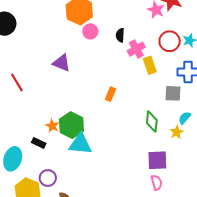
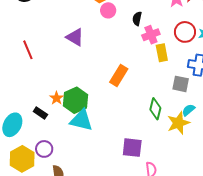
orange rectangle: (110, 94) -> (119, 75), size x1.5
yellow star: (177, 132) -> (178, 123), size x1.6
purple square: (157, 160) -> (132, 148), moved

